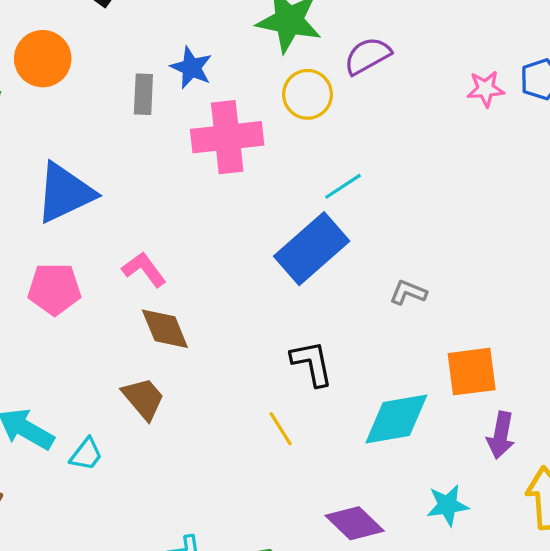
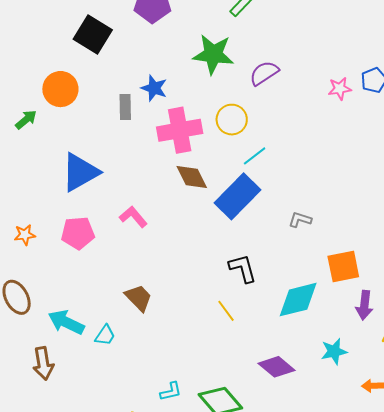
yellow circle: (308, 94) -> (232, 120), moved
brown diamond: (165, 329) -> (192, 177), moved

